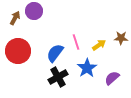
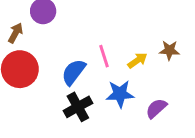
brown arrow: (15, 18) -> (15, 33), moved
blue star: (87, 68) -> (120, 94), turned 30

